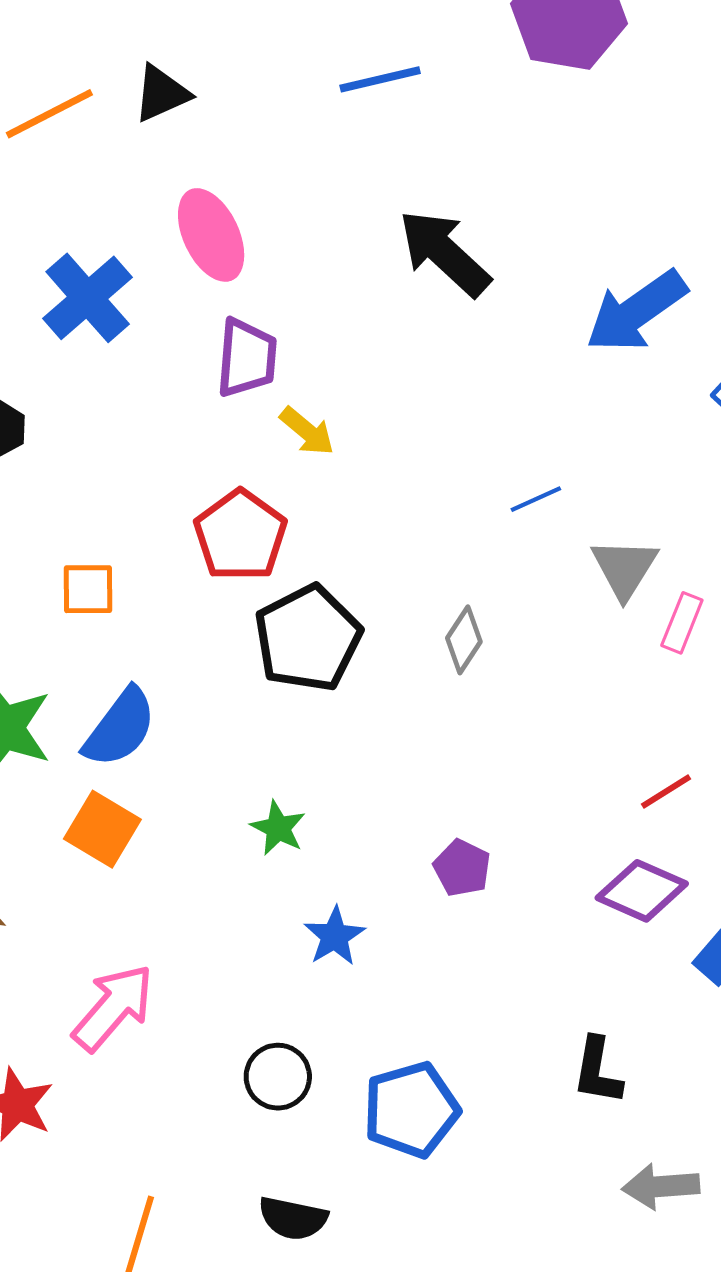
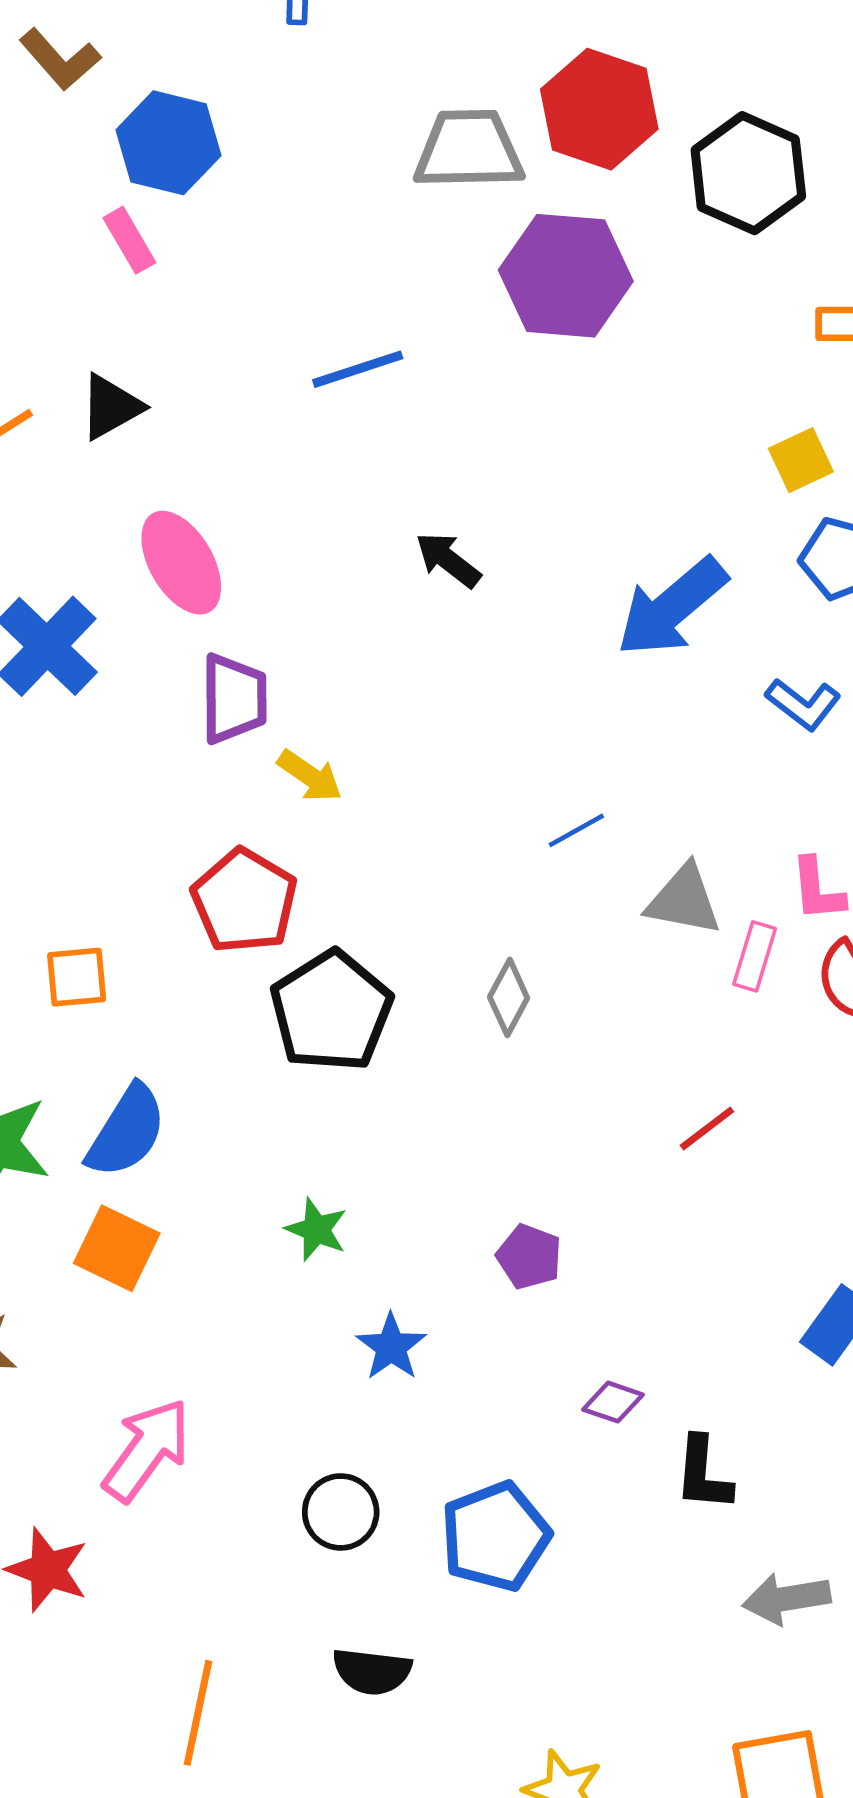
black arrow: (444, 253) -> (448, 560), size x0.6
gray triangle: (624, 568) -> (684, 900), turned -46
red line: (666, 792) -> (707, 1129), moved
purple diamond: (642, 891) -> (613, 1402), moved, size x0.6

